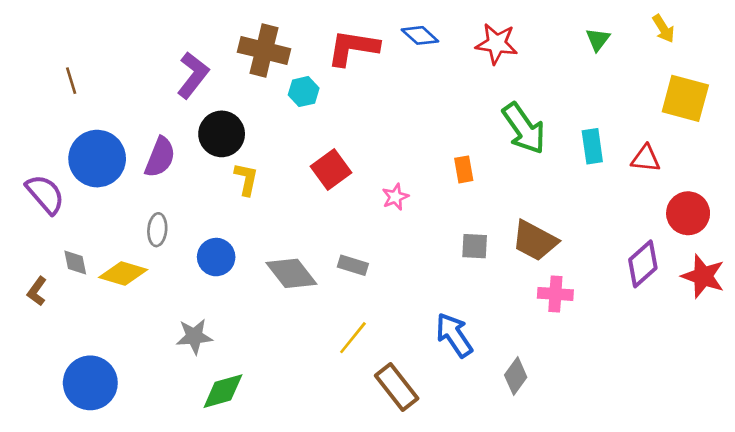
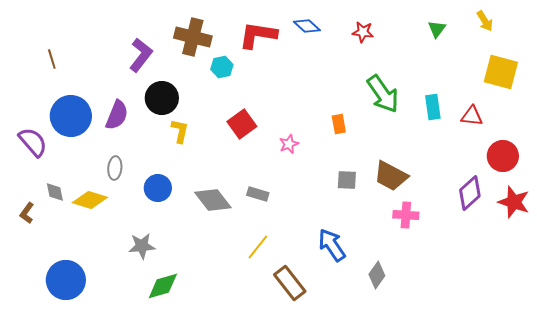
red star: (497, 44) -> (363, 32), size x0.7

